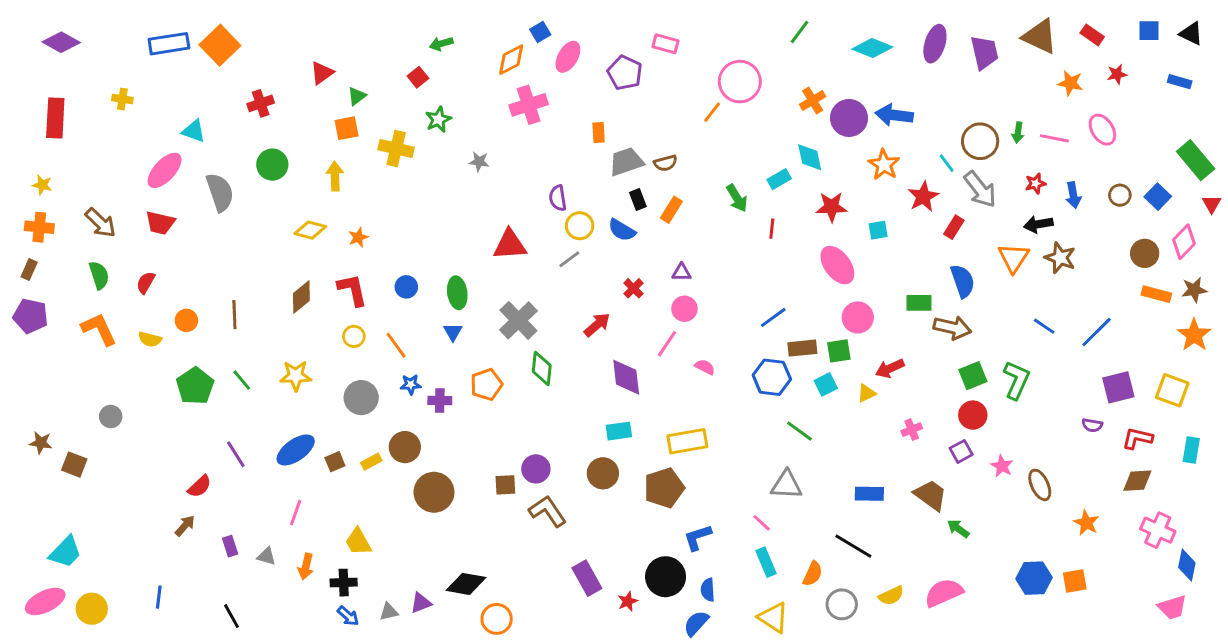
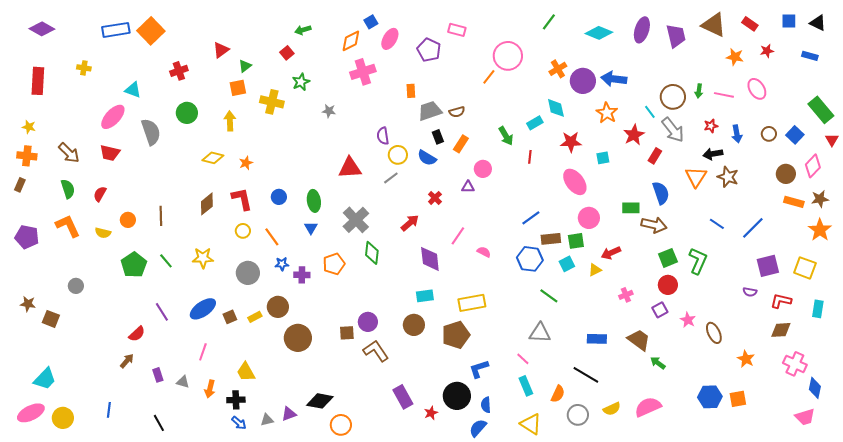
pink circle: (684, 309) -> (483, 169), moved
purple pentagon: (31, 316) -> (27, 237), moved

